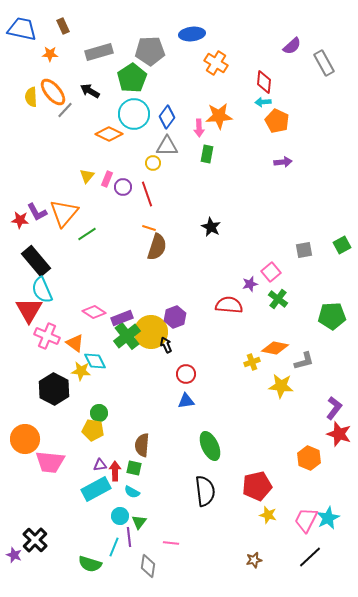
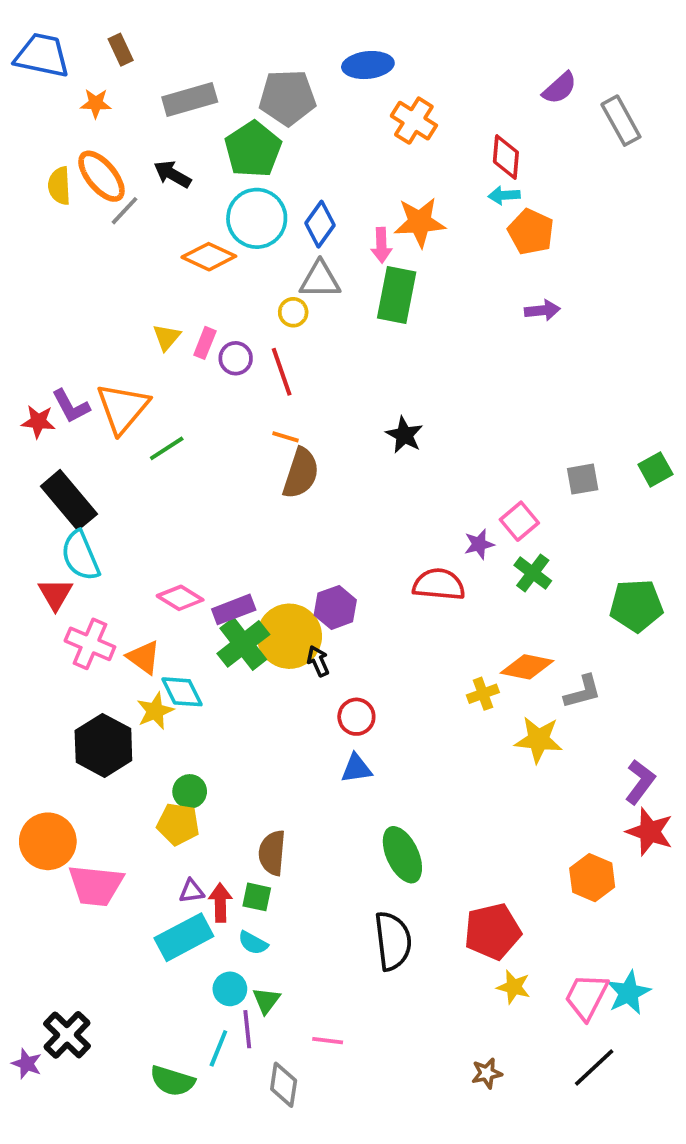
green rectangle: (207, 154) -> (397, 295), size x1.6
red triangle: (29, 310) -> (55, 594), size x0.7
yellow star: (81, 371) -> (155, 711), turned -30

